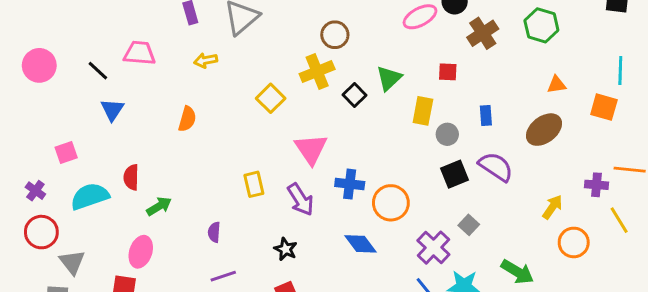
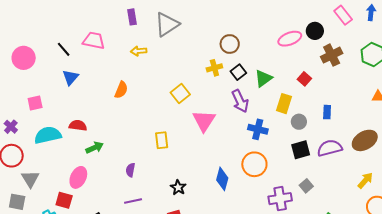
pink circle: (39, 65) -> (24, 58), moved
yellow cross: (317, 72) -> (214, 68), size x0.7
red square: (448, 72) -> (304, 79), turned 32
black square: (354, 95) -> (238, 72), moved
yellow square: (271, 98) -> (180, 93), moved
brown ellipse: (544, 130) -> (365, 140), moved
purple semicircle: (496, 167) -> (330, 148), turned -55
red semicircle: (131, 177) -> (78, 125), turned 90
blue cross: (350, 184) -> (258, 129), moved
purple arrow: (301, 200) -> (240, 101), moved
blue diamond: (360, 244) -> (222, 179), moved, turned 45
purple cross: (433, 248) -> (280, 199), turned 30

